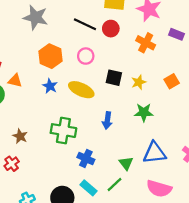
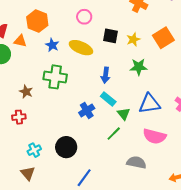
orange hexagon: (51, 56) -> (37, 21), moved
orange square: (172, 81) -> (163, 38), size x1.5
green cross: (63, 131) -> (55, 77), moved
blue cross: (86, 158) -> (87, 110), turned 35
red cross: (12, 164) -> (19, 117), turned 32
cyan rectangle: (89, 188) -> (108, 99), moved

